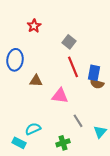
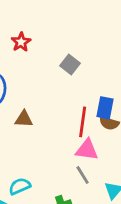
red line: (73, 67) -> (83, 122), moved, turned 30
pink triangle: (60, 96) -> (87, 150), moved

